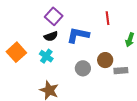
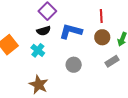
brown circle: (105, 60) -> (102, 37), moved
gray rectangle: (121, 71) -> (112, 61), moved, turned -32

